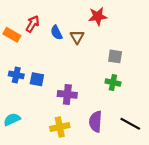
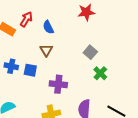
brown triangle: (77, 37) -> (46, 50), moved
gray square: (115, 56) -> (90, 52), moved, turned 32
green cross: (113, 83) -> (100, 73), turned 32

